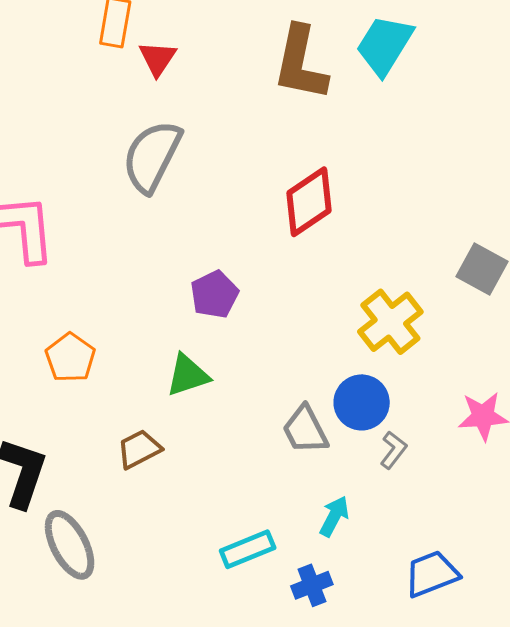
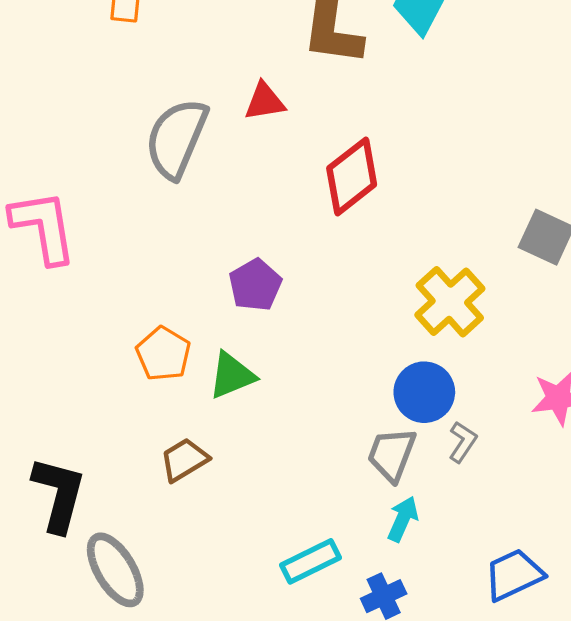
red triangle: (158, 58) -> (265, 101), moved, turned 51
orange pentagon: (70, 358) -> (163, 354), moved
gray trapezoid: (305, 430) -> (392, 454), moved, turned 52

